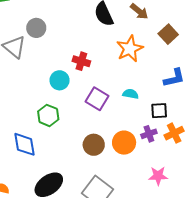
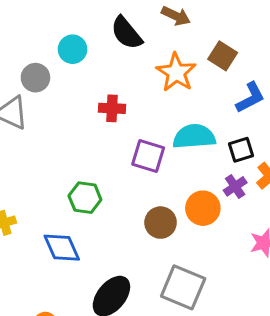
brown square: (168, 34) -> (223, 56), moved
cyan circle: (60, 80) -> (73, 49), moved
cyan semicircle: (131, 94) -> (194, 137), size x1.8

